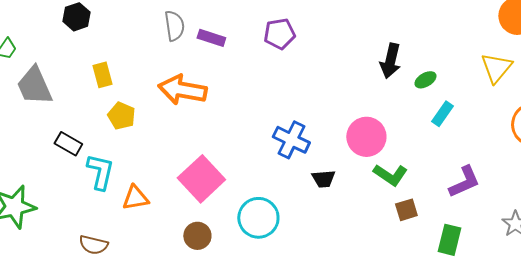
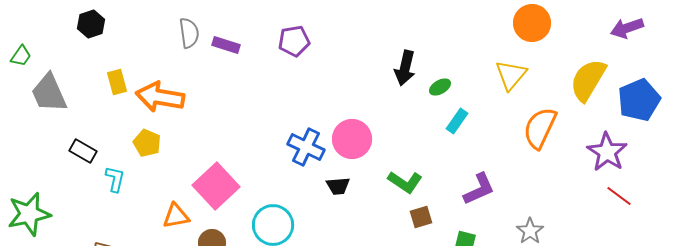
orange arrow: (182, 90) -> (160, 97), moved
yellow pentagon: (121, 116) -> (147, 143), moved
pink circle: (366, 137) -> (352, 139), moved
cyan L-shape: (100, 172) -> (115, 179), size x0.7
orange triangle: (135, 198) -> (176, 216), moved

